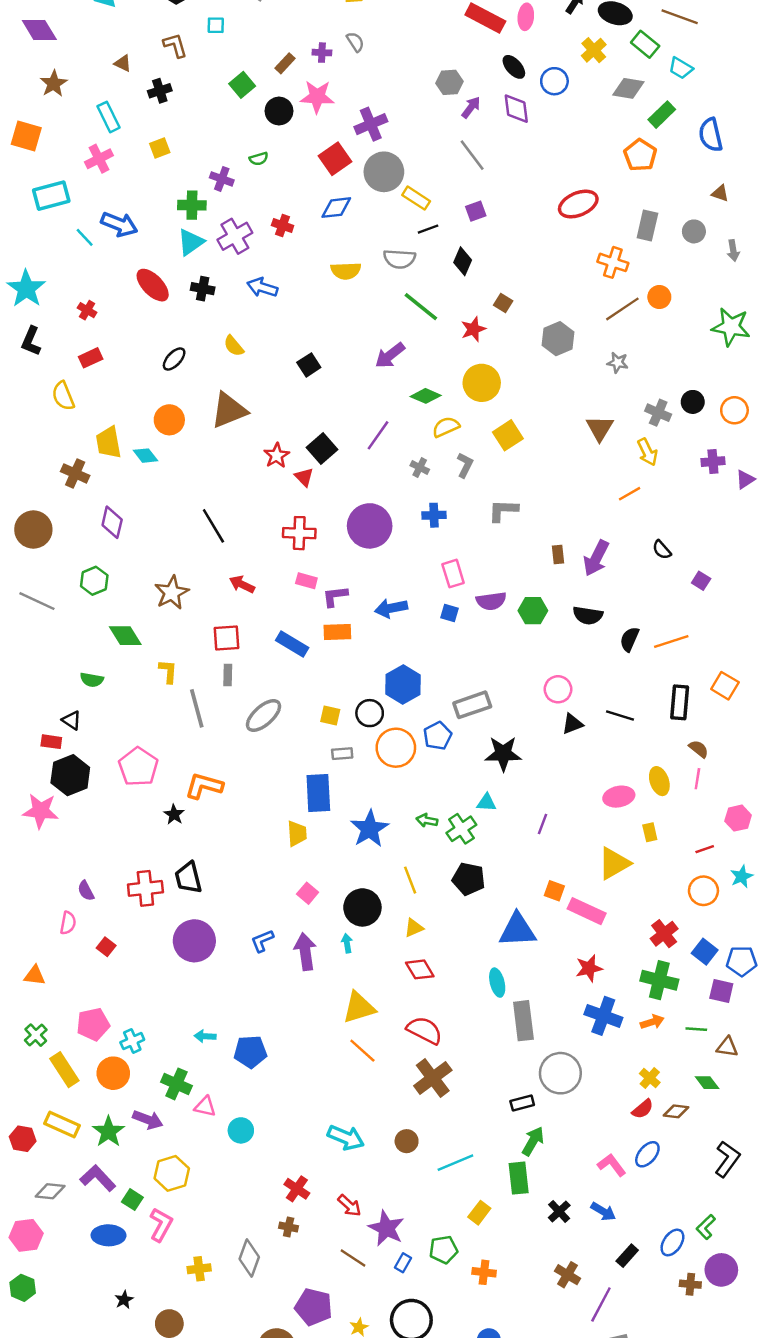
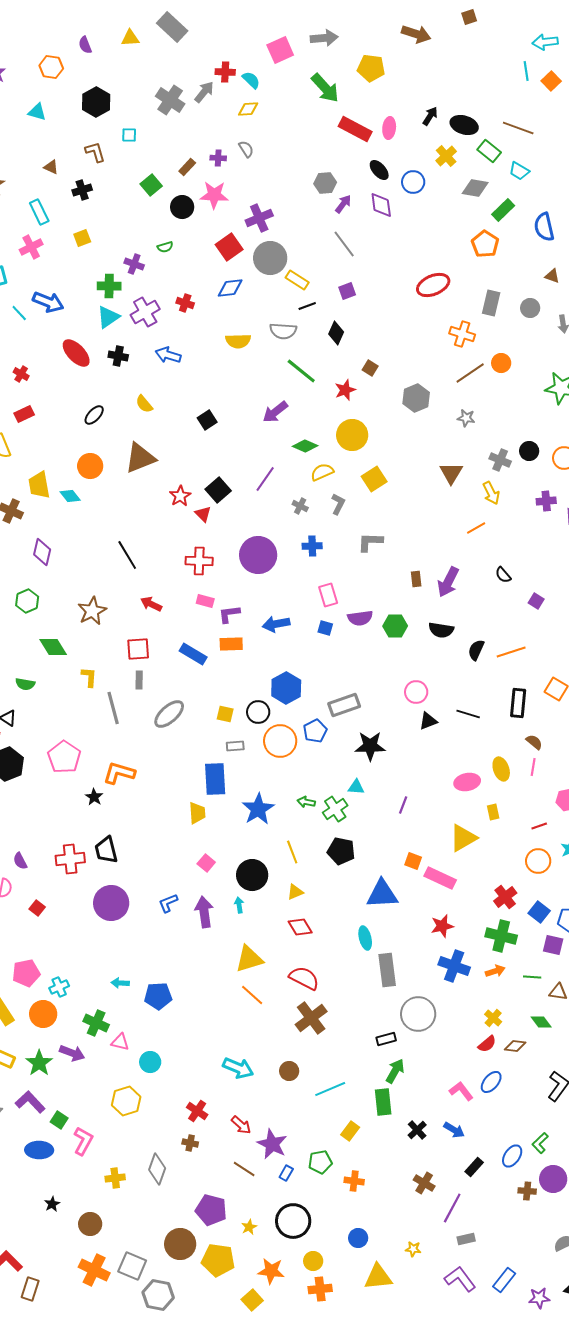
yellow hexagon: (172, 1173) -> (126, 1101), moved

